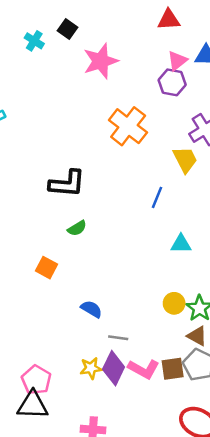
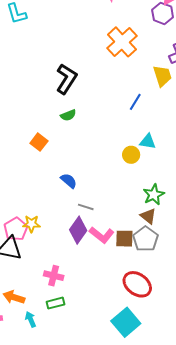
black L-shape: (67, 184) -> (66, 79), turned -72
yellow circle: (174, 303) -> (131, 155), moved
yellow star: (91, 368) -> (31, 224), moved

